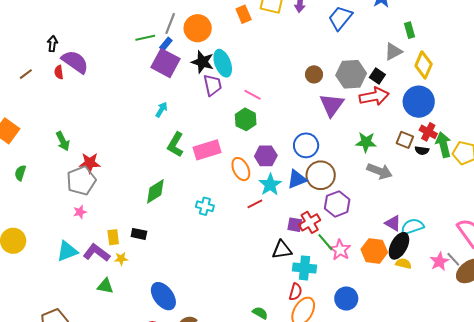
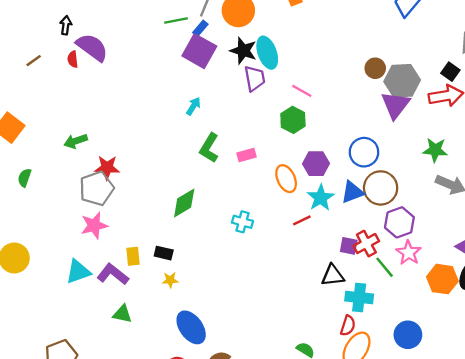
gray hexagon: (351, 74) -> (402, 81), moved
green arrow: (63, 141) -> (76, 141), turned 96
pink rectangle: (207, 150) -> (246, 155), size x0.6
pink star: (80, 212) -> (94, 225), size x1.6
pink star: (340, 250) -> (409, 253), moved
yellow star: (121, 259) -> (170, 280), moved

